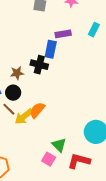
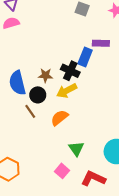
yellow arrow: (24, 117) -> (67, 91), moved
green triangle: (59, 145) -> (76, 149), moved

